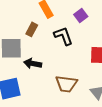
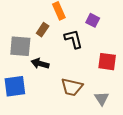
purple square: (81, 15) -> (93, 20), turned -32

